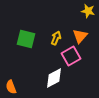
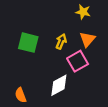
yellow star: (88, 11) -> (83, 12), moved
orange semicircle: (11, 87) -> (21, 95), moved

